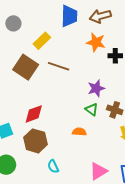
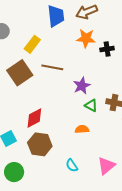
brown square: (26, 67) -> (20, 73), turned 30
purple star: (96, 88) -> (82, 86), moved
cyan semicircle: (53, 166) -> (72, 165), moved

